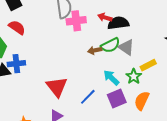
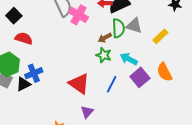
pink cross: (76, 21) -> (79, 15), turned -36
green semicircle: (110, 45) -> (118, 28), turned -48
green star: (134, 76) -> (104, 55), moved
orange semicircle: (142, 101) -> (164, 72), turned -36

